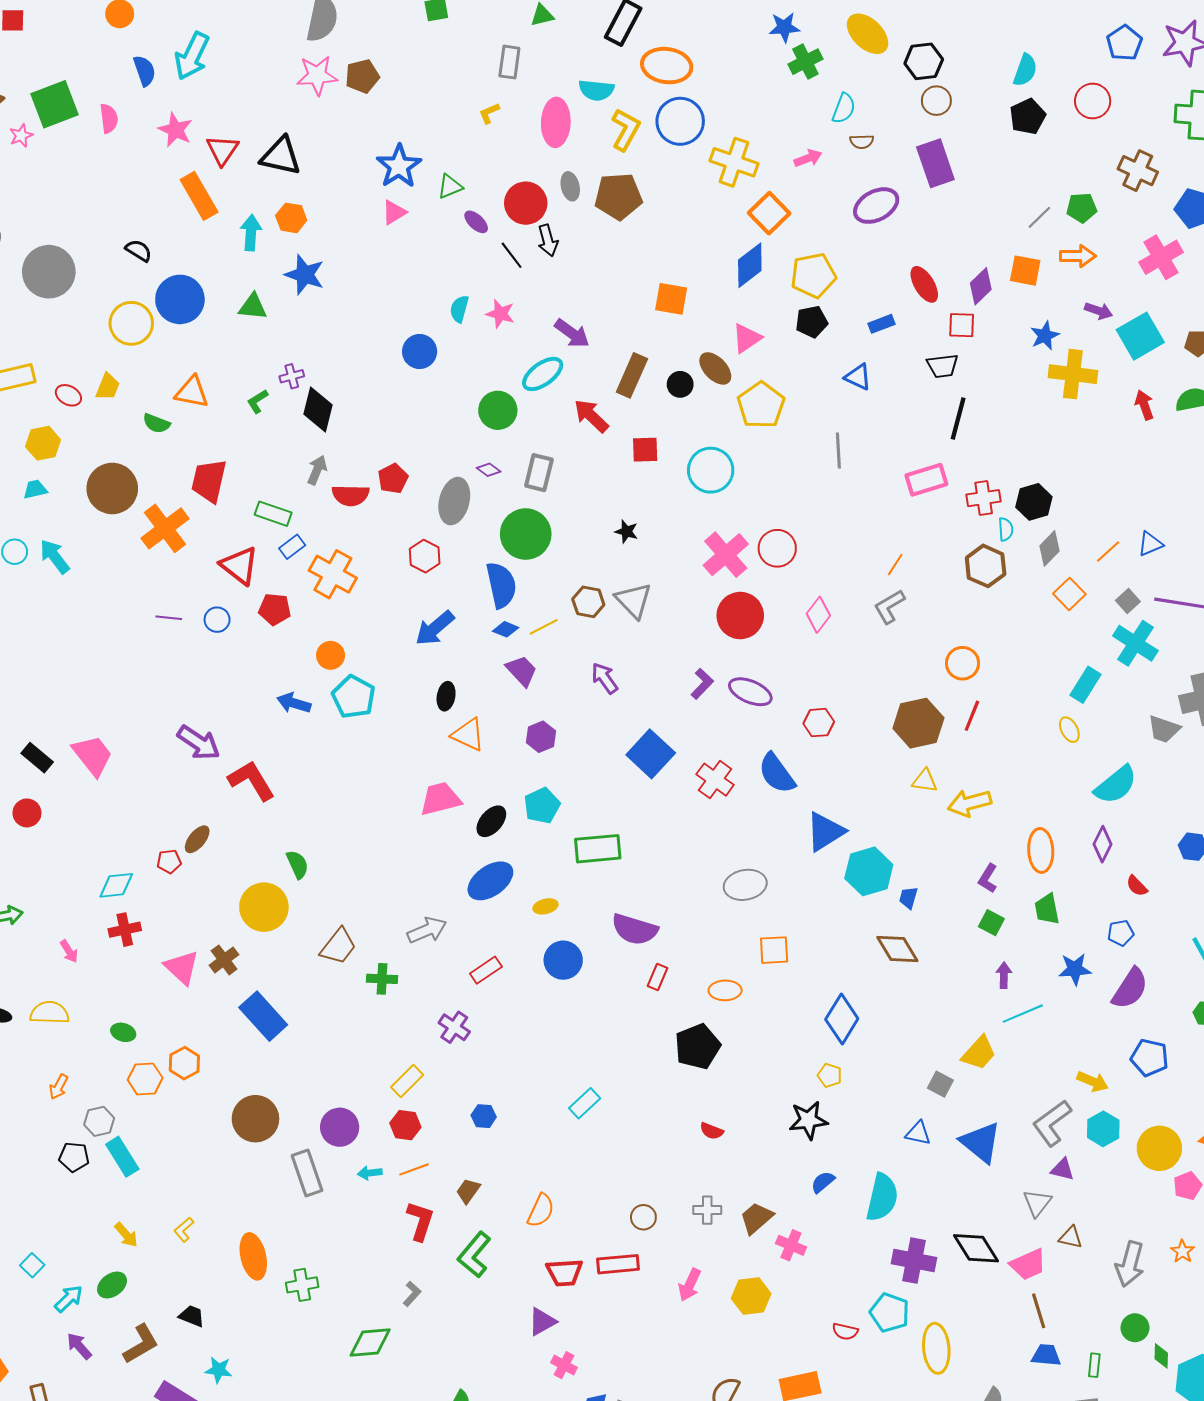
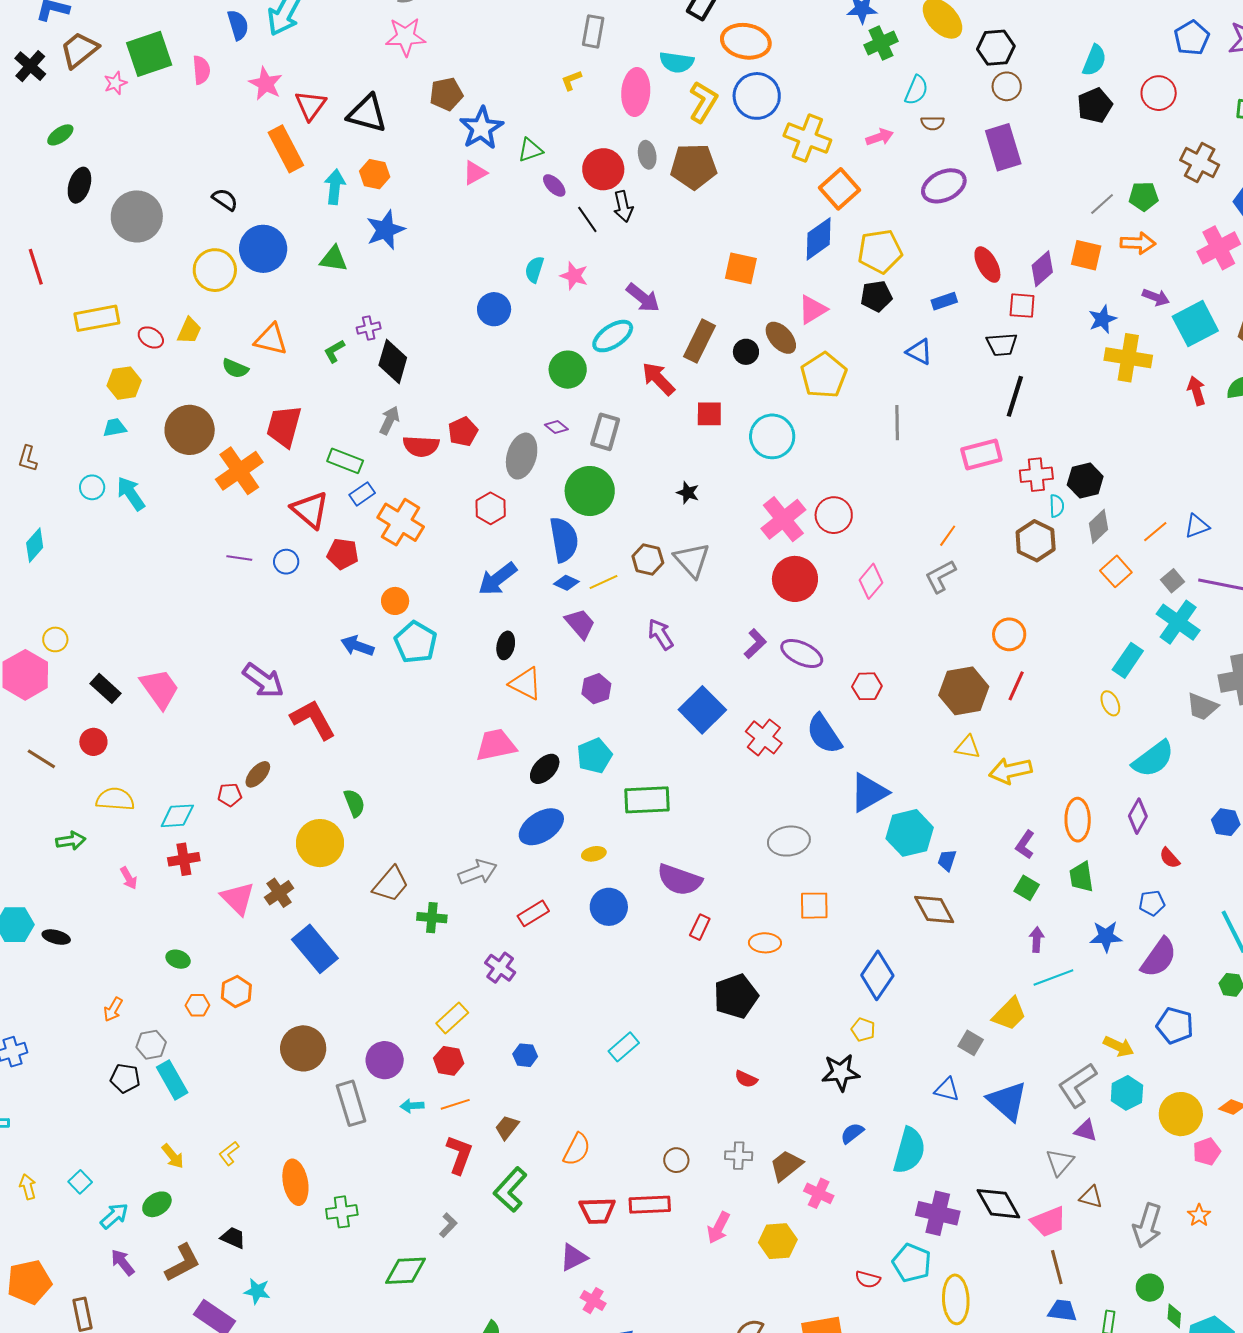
brown pentagon: (362, 76) -> (446, 94), moved
blue star: (305, 275) -> (385, 230), turned 30
yellow semicircle: (50, 1013) -> (115, 799), moved
orange hexagon: (145, 1079) -> (197, 1005), size x0.7

